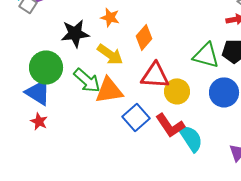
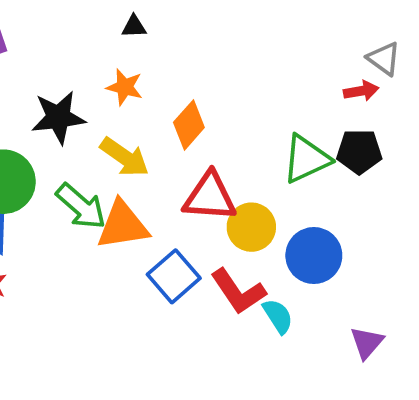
green triangle: (206, 55) -> (306, 159), turned -40
blue circle: (224, 92) -> (314, 256), moved
cyan semicircle: (191, 138) -> (278, 316), size x0.7

